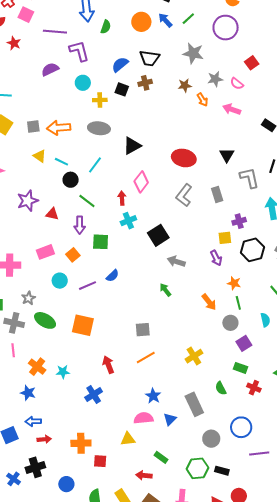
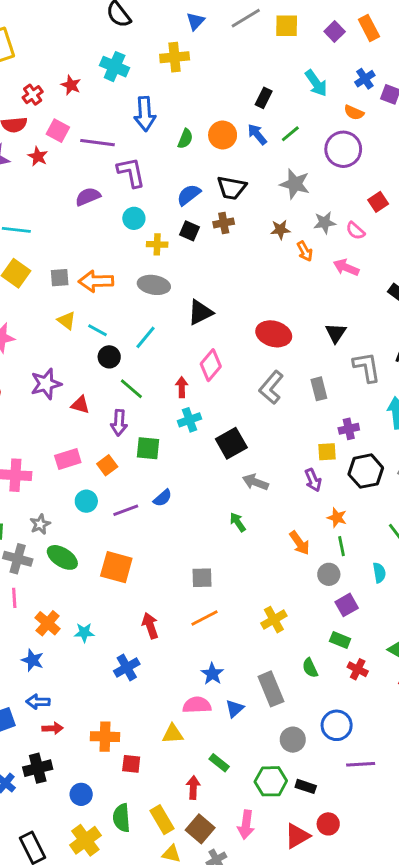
pink square: (26, 15) -> (58, 131), moved
green semicircle: (106, 27) -> (185, 139), moved
red arrow: (144, 475) -> (193, 787), turned 84

